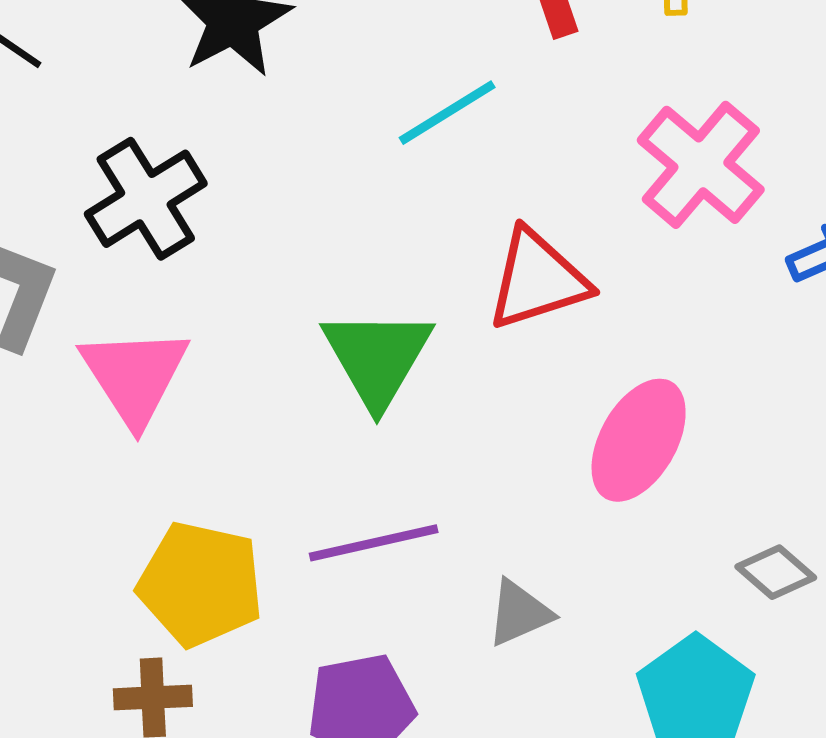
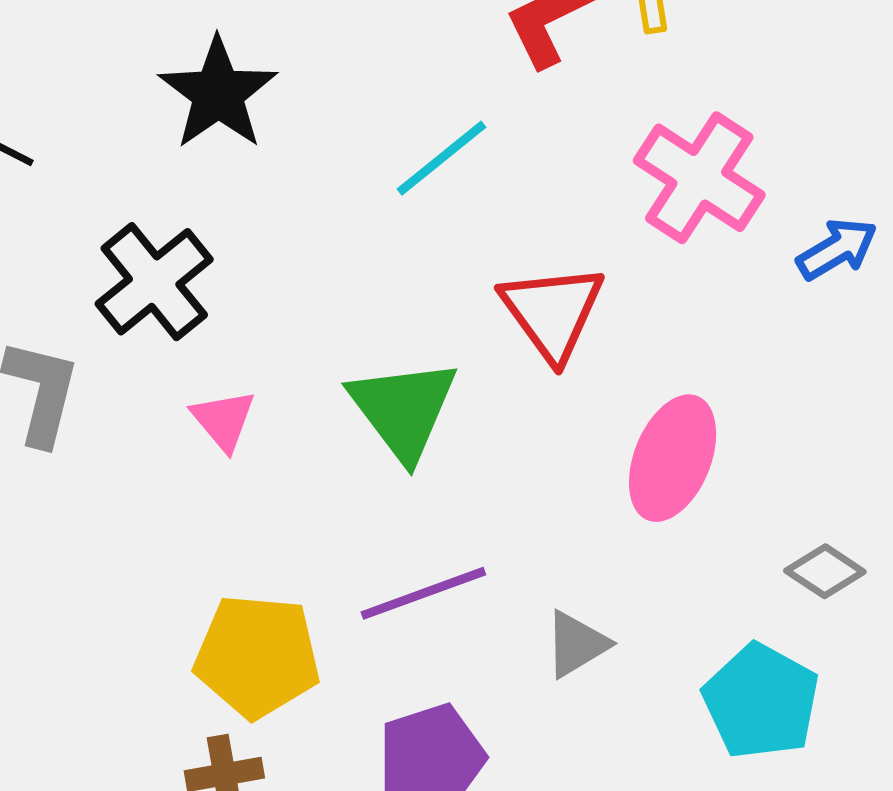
red triangle: (538, 280) -> (552, 312), turned -41
pink triangle: (135, 376) -> (224, 420), moved, size x0.6

